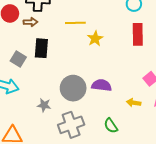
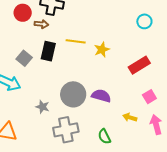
yellow line: (75, 23) -> (76, 41), moved
red rectangle: (138, 34) -> (139, 65), moved, turned 50

